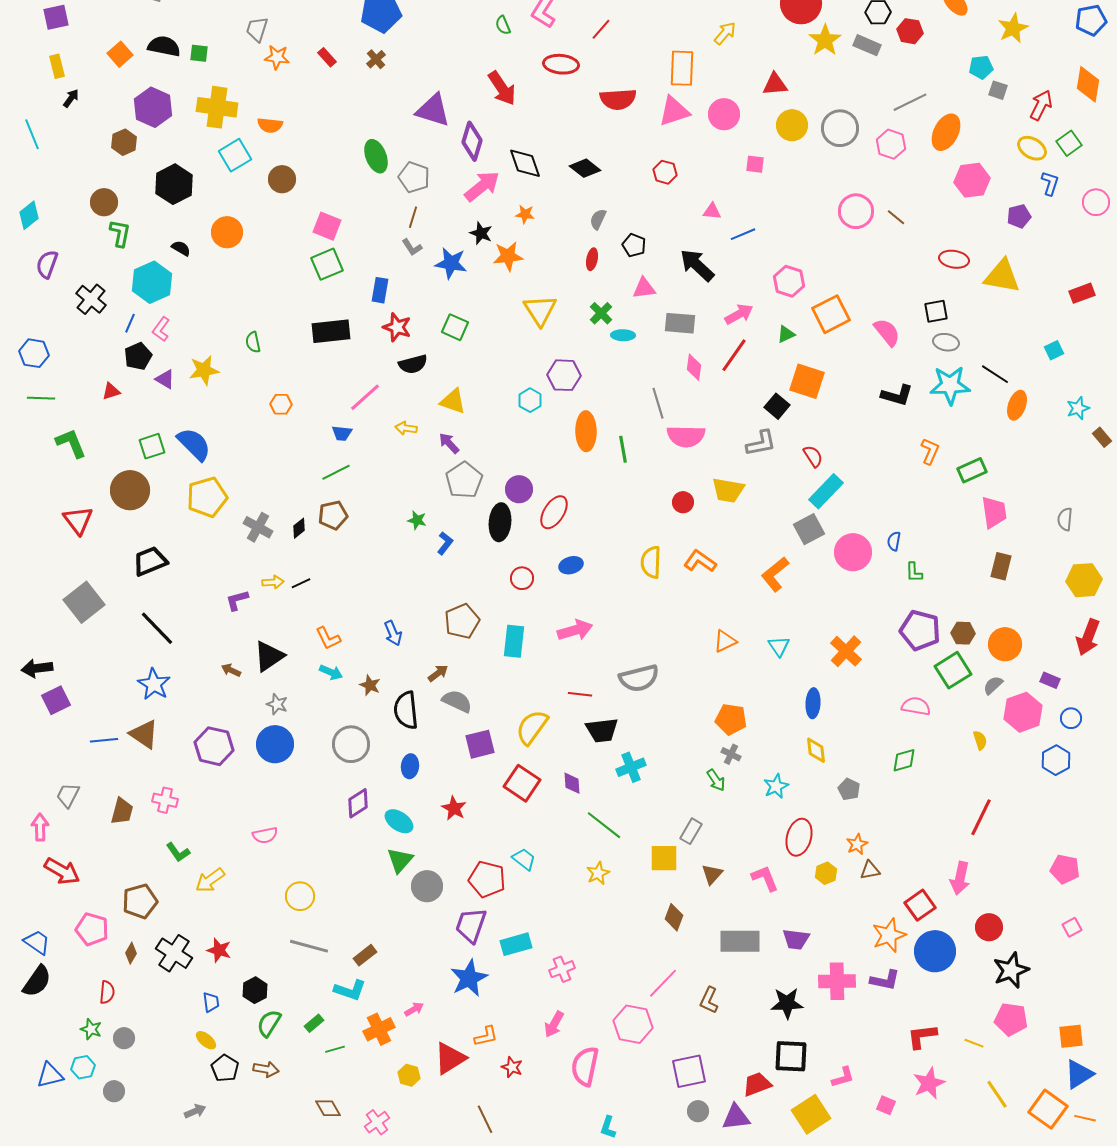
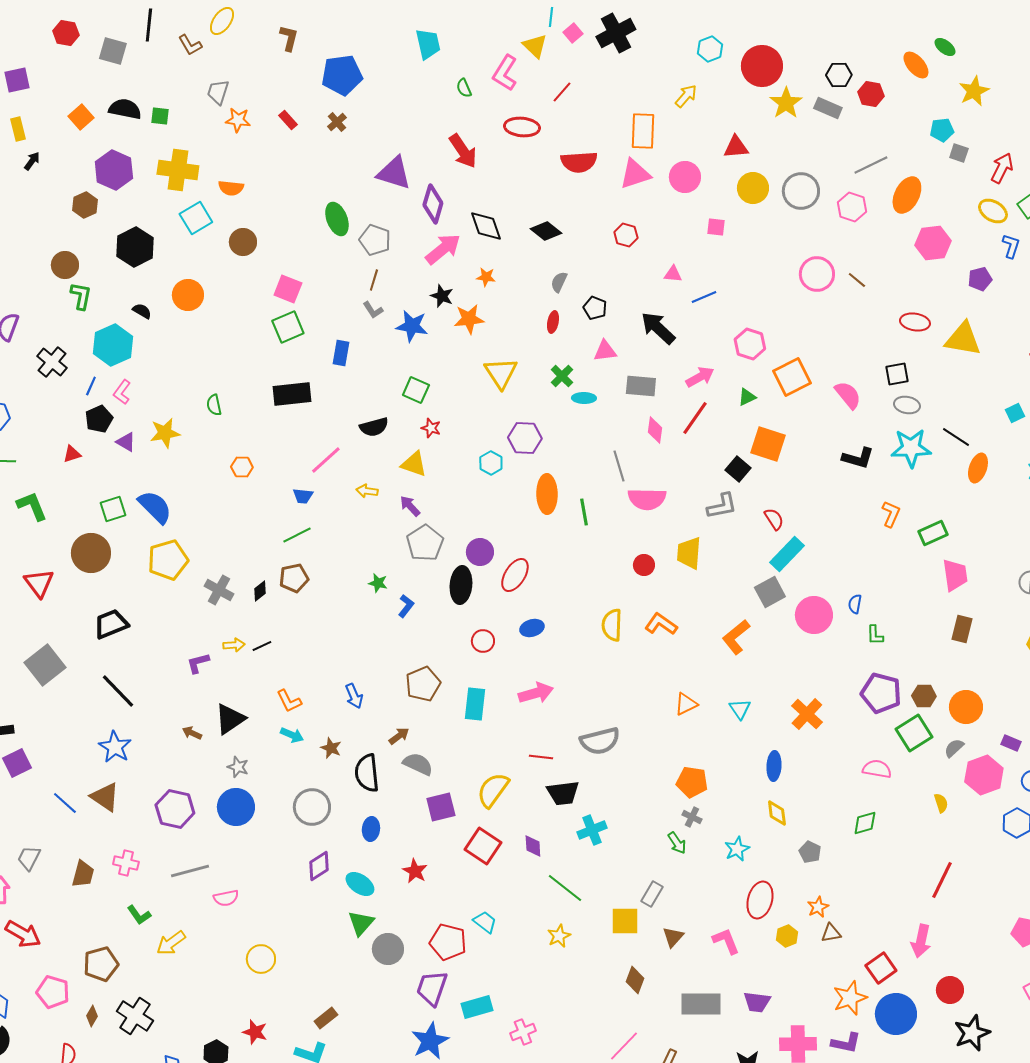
red star: (397, 327) -> (431, 428), moved, size x0.7
yellow trapezoid: (728, 490) -> (689, 553), turned 84
blue line: (104, 740) -> (65, 803), turned 48
gray line: (309, 946) -> (190, 871), moved, turned -30
red star: (219, 950) -> (255, 1032), moved

